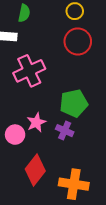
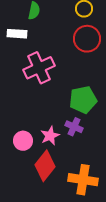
pink star: (36, 122) -> (50, 136), moved
pink circle: (15, 135) -> (23, 141), moved

